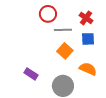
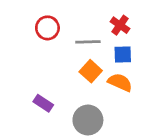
red circle: (48, 14) -> (47, 28), moved
orange semicircle: (88, 69) -> (120, 82), moved

